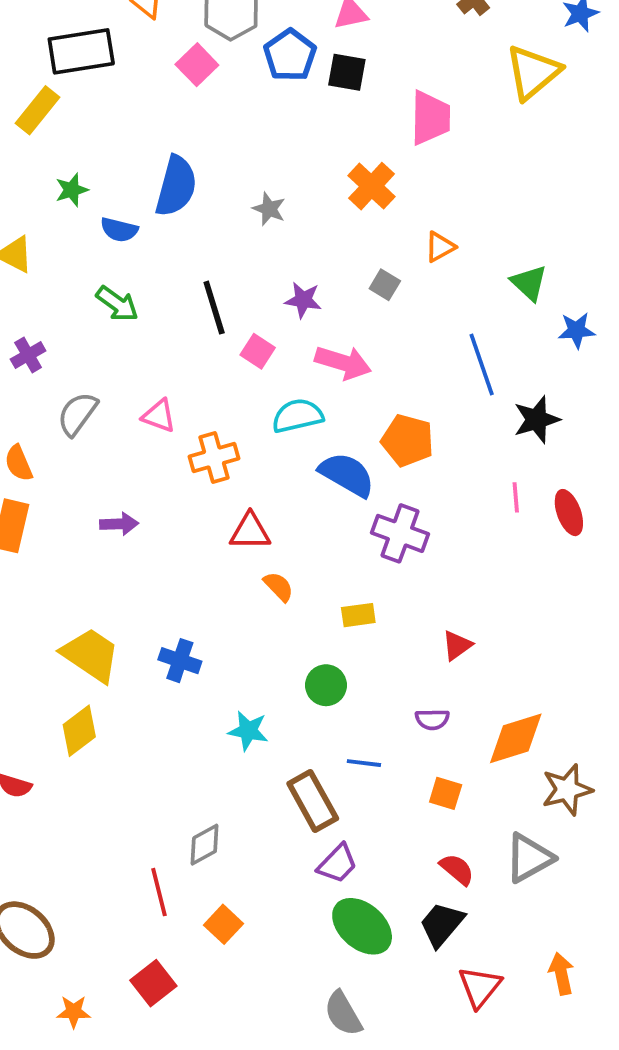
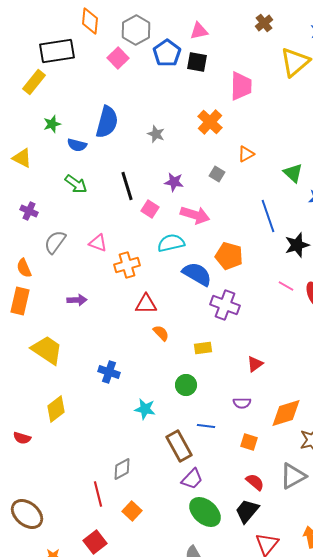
purple cross: (28, 355) -> (29, 211), turned -36
pink line: (516, 497) -> (286, 286), turned -56
yellow trapezoid: (91, 655) -> (47, 350), moved

